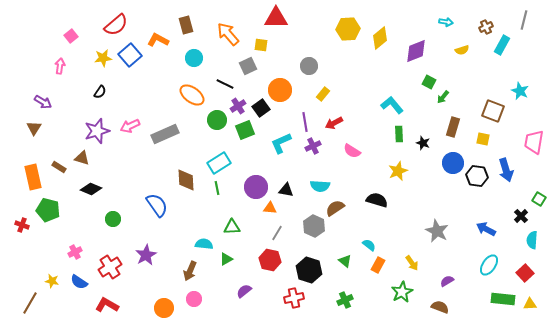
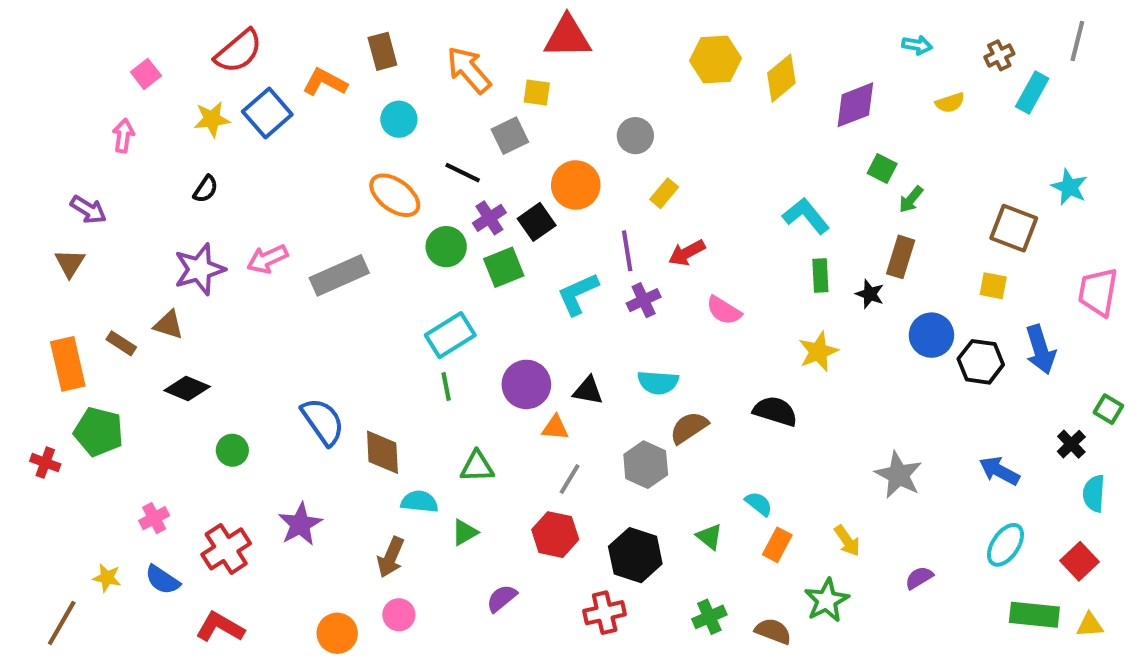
brown rectangle: (453, 127) -> (901, 257), moved
brown diamond: (186, 180) -> (382, 452), moved
brown semicircle: (440, 307) -> (773, 631), moved

